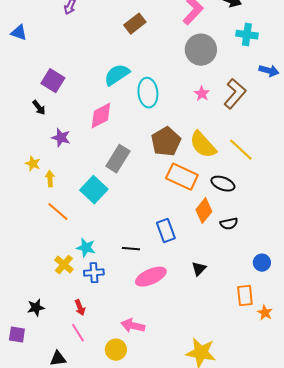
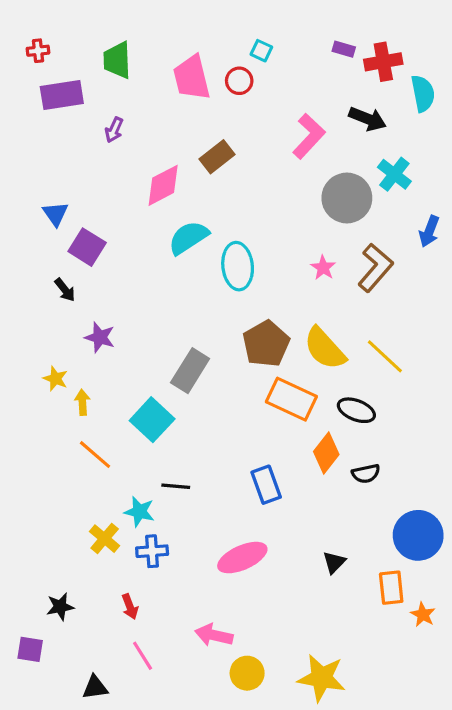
blue triangle: (19, 33) -> (55, 214), moved, turned 36
cyan cross: (247, 35) -> (394, 174), turned 30
gray circle: (201, 50) -> (347, 198), moved
blue arrow: (269, 71) -> (429, 231), turned 96
pink diamond: (101, 116) -> (163, 185), moved
black line: (131, 249) -> (176, 486), moved
blue circle: (262, 263) -> (418, 535), size x1.8
black triangle: (199, 269) -> (334, 562), moved
pink line: (78, 333) -> (143, 656), moved
yellow circle: (116, 350) -> (247, 673), moved

